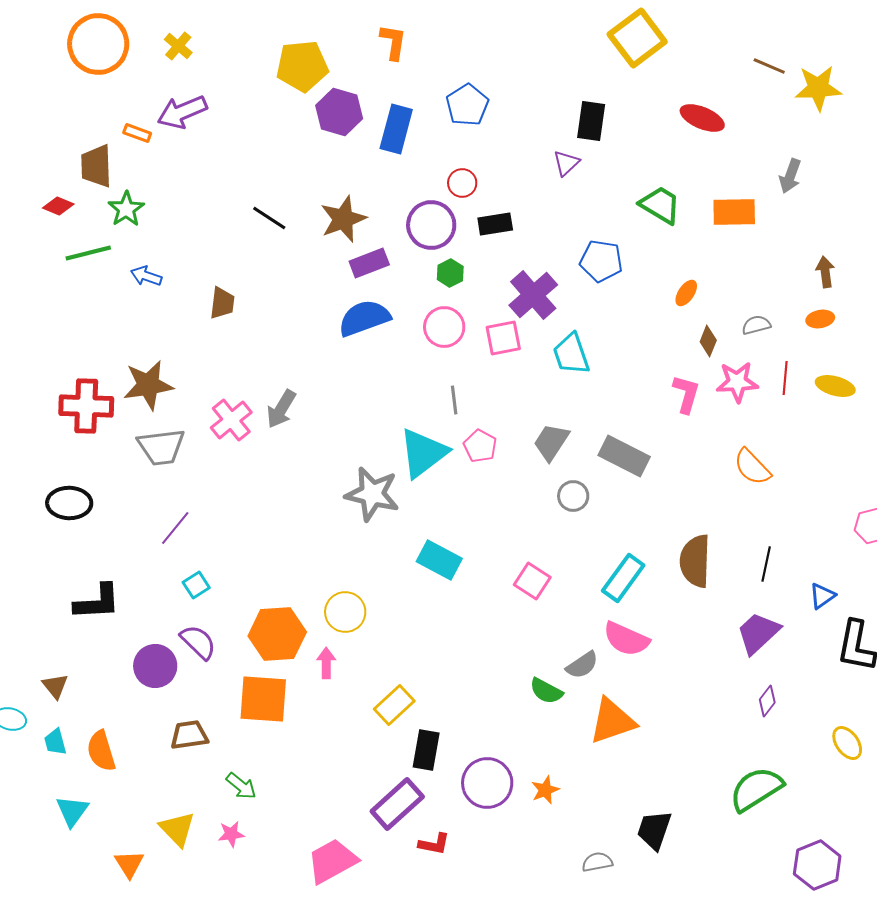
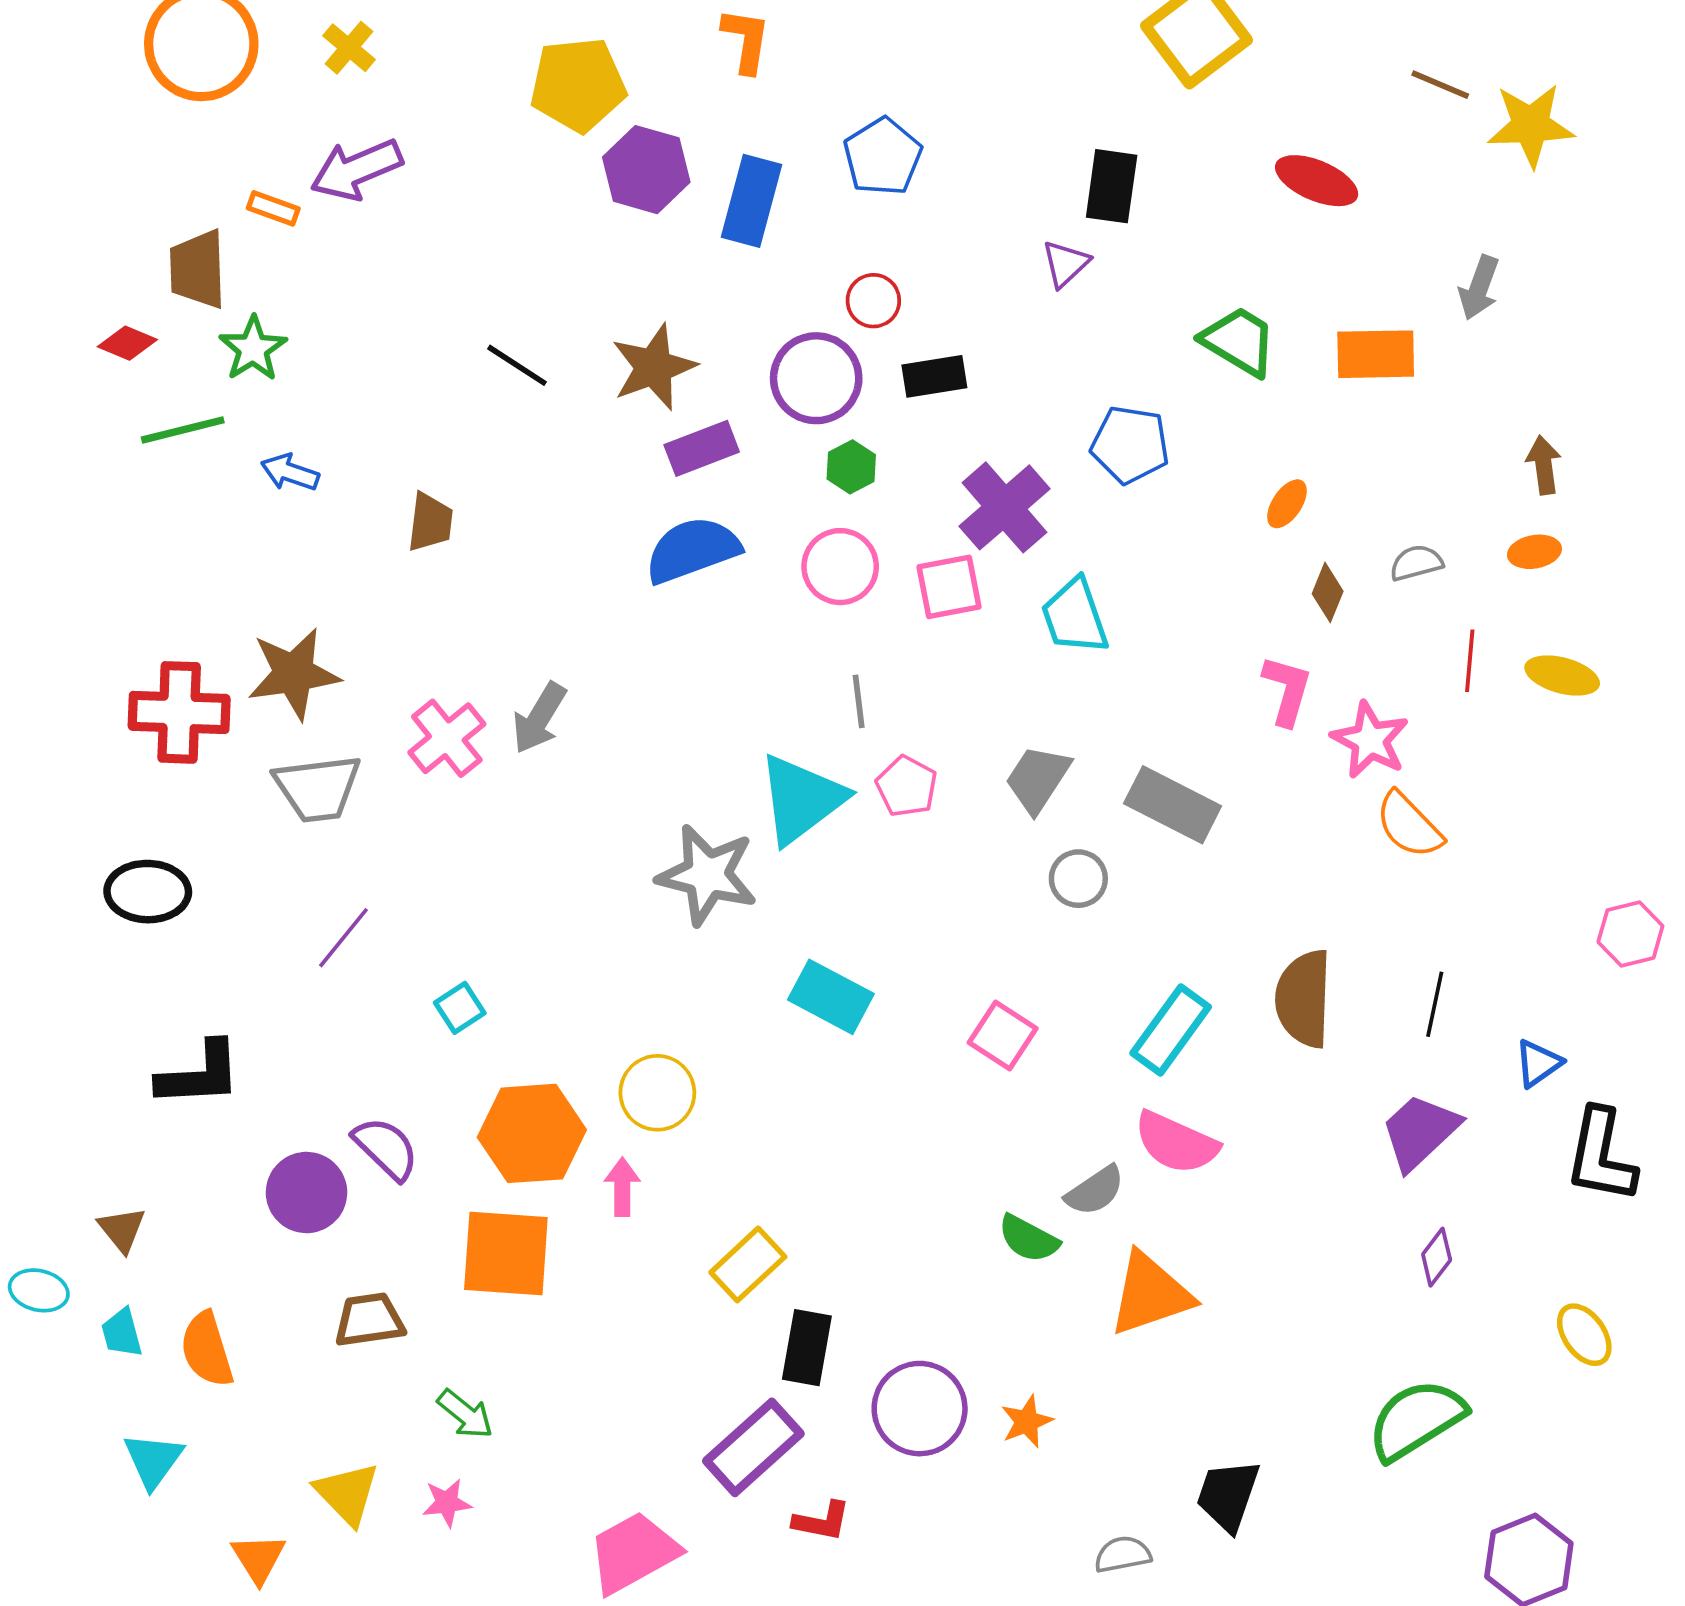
pink star: (737, 382) -> (1370, 740), moved, turned 30
cyan square: (196, 585) -> (460, 1008), moved

